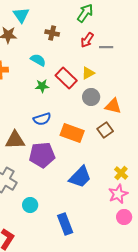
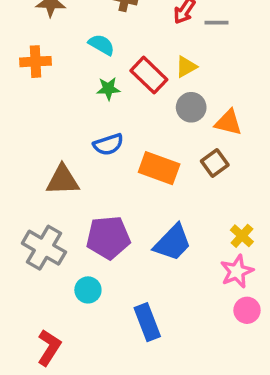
purple pentagon: (42, 155) -> (108, 238), moved

